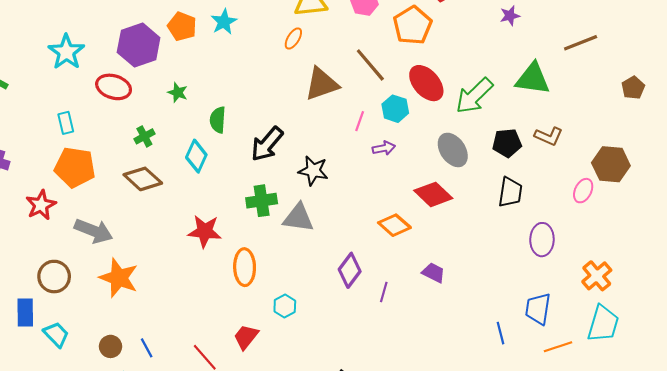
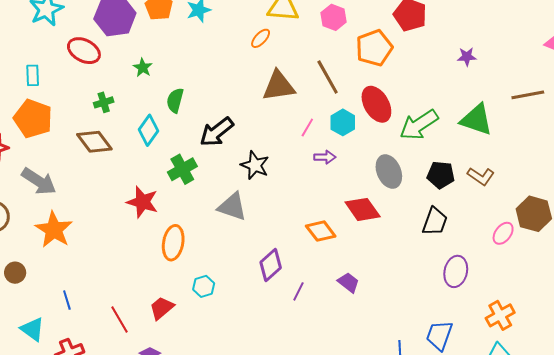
green cross: (262, 201) -> (182, 169), moved, turned -32
brown circle: (110, 346) -> (15, 273), moved

